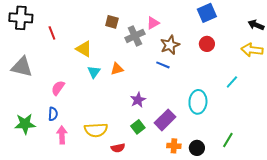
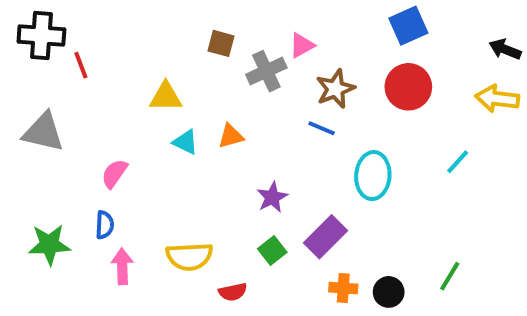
red line: (52, 33) -> (81, 65), moved
red circle: (207, 44) -> (408, 87), size x1.5
yellow triangle: (84, 49) -> (166, 97), turned -30
cyan triangle: (94, 72) -> (185, 142), turned -40
cyan ellipse: (198, 102) -> (373, 176), moved

